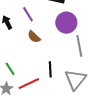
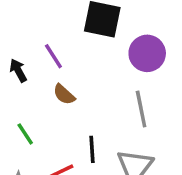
purple circle: (66, 23) -> (147, 53), moved
green line: (10, 69) -> (25, 134), moved

